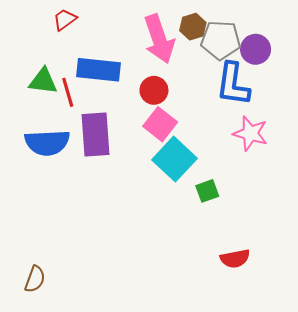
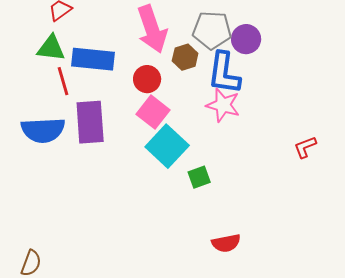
brown hexagon: (193, 27) -> (185, 57), moved
green triangle: (43, 81) -> (51, 48), moved
pink star: (250, 133) -> (223, 105), moved

